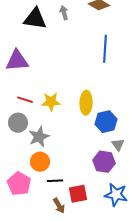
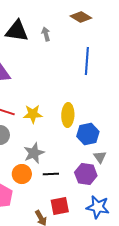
gray arrow: (64, 13) -> (46, 34), moved
gray star: (39, 137) -> (34, 153), moved
black line: (55, 181) -> (51, 174), moved

